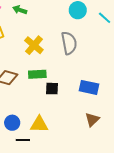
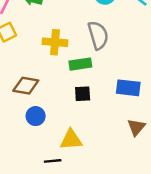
yellow cross: (34, 45) -> (55, 42), turned -30
green rectangle: (37, 74) -> (80, 64), moved
blue circle: (12, 123) -> (36, 116), moved

